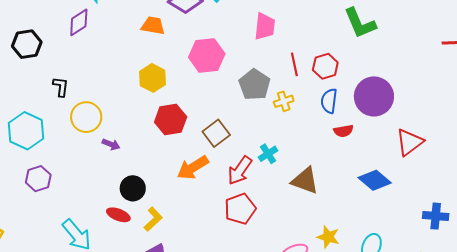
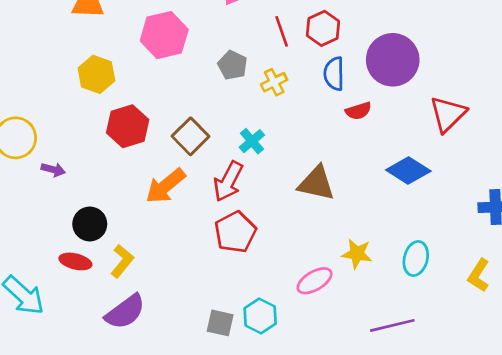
gray pentagon: (254, 85) -> (233, 65), size x0.7
cyan cross: (268, 154) -> (252, 141), moved

